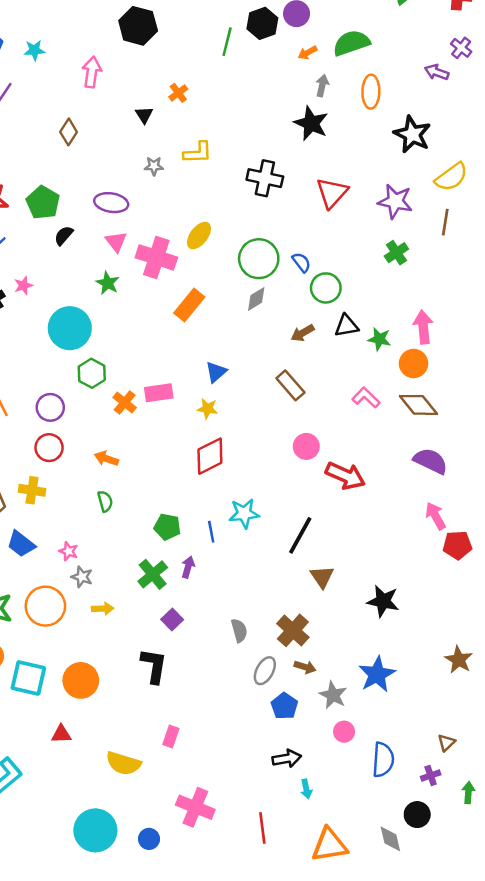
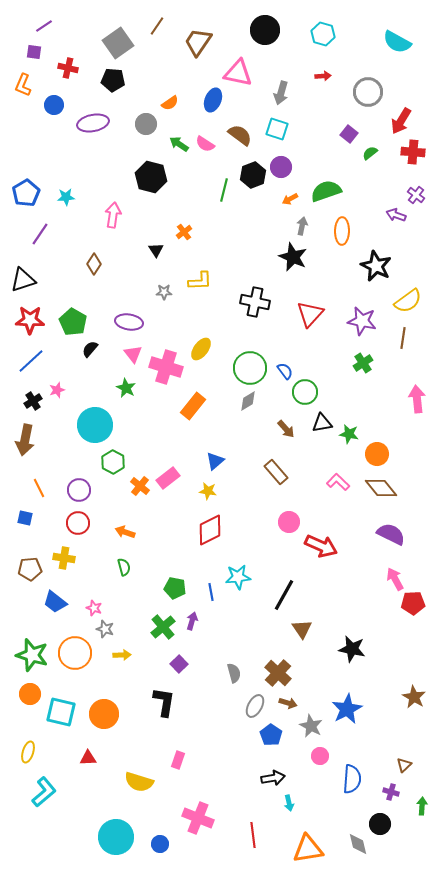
pink arrow: (423, 327) -> (417, 399), moved
brown arrow: (303, 333) -> (286, 429), turned -102
pink rectangle: (159, 393) -> (168, 478), turned -30
purple cross: (431, 776) -> (391, 792), turned 35

